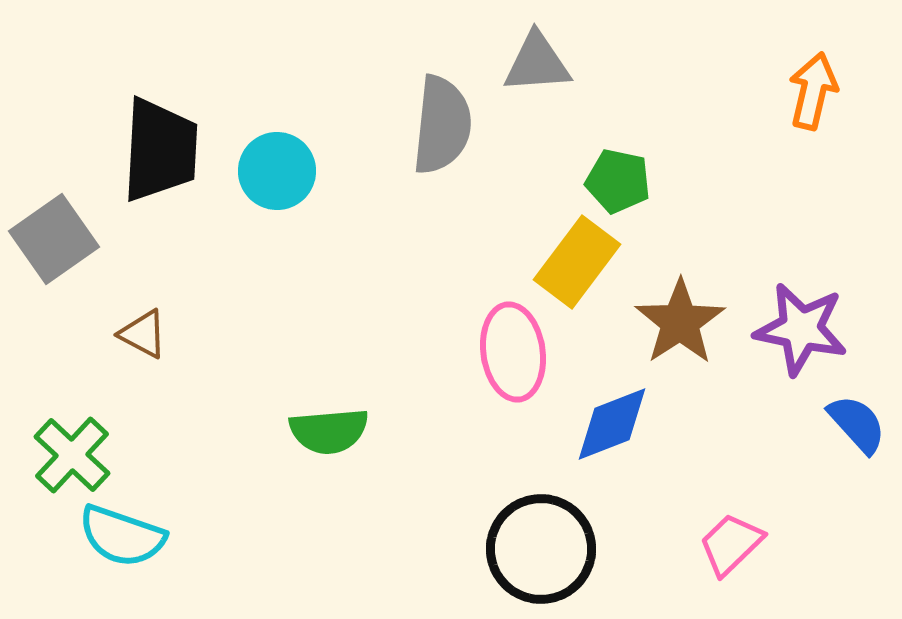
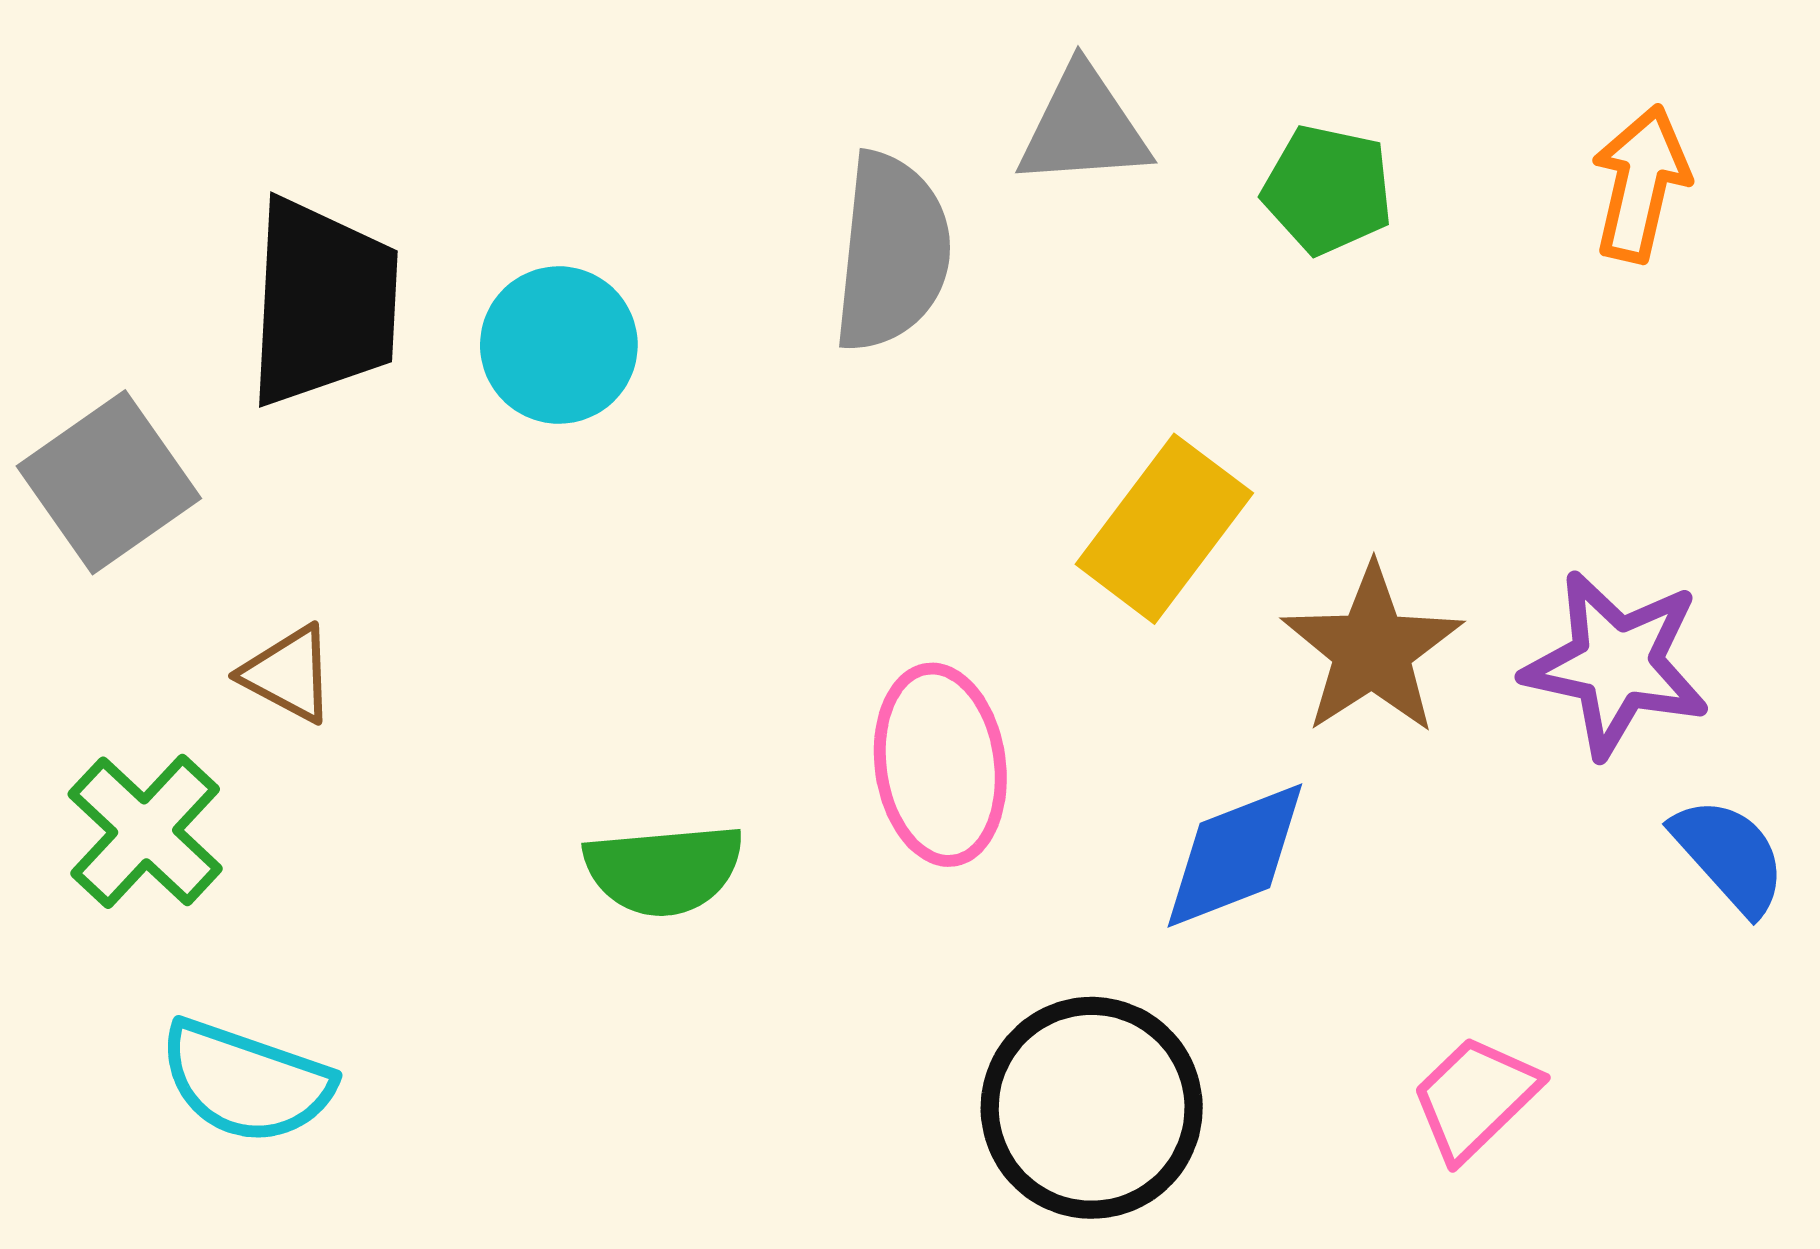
green pentagon: (618, 181) -> (1328, 190), moved
pink ellipse: (513, 352) -> (940, 765), moved
green cross: (72, 455) -> (145, 831), moved

